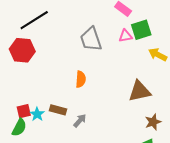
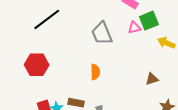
red hexagon: (22, 50) -> (37, 65), moved
brown triangle: (140, 91) -> (152, 79), size x0.6

